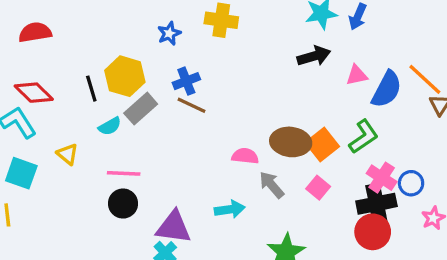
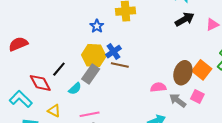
yellow hexagon: (125, 76) -> (94, 56), moved
black line: (91, 89) -> (59, 69), turned 70
red diamond: (34, 93) -> (40, 83), moved, turned 30
brown ellipse: (291, 142) -> (183, 73), turned -65
pink square: (318, 188) -> (197, 96), moved

